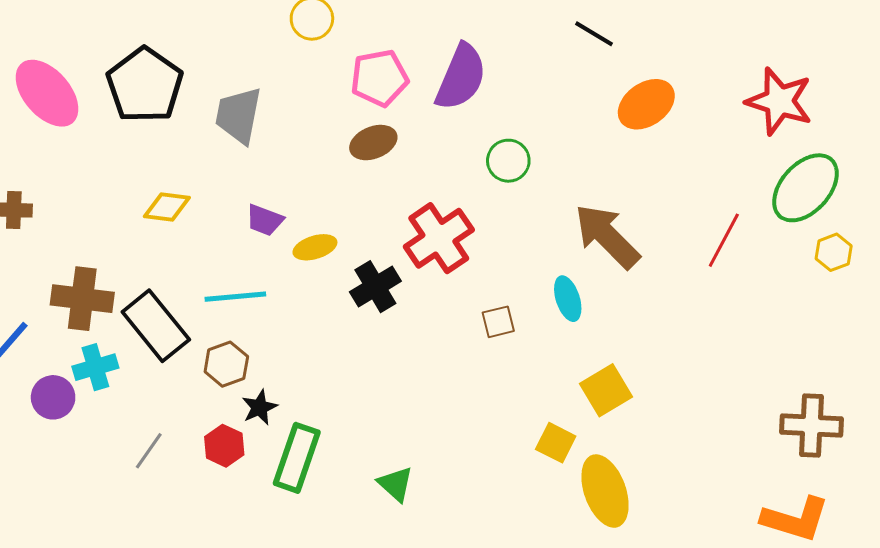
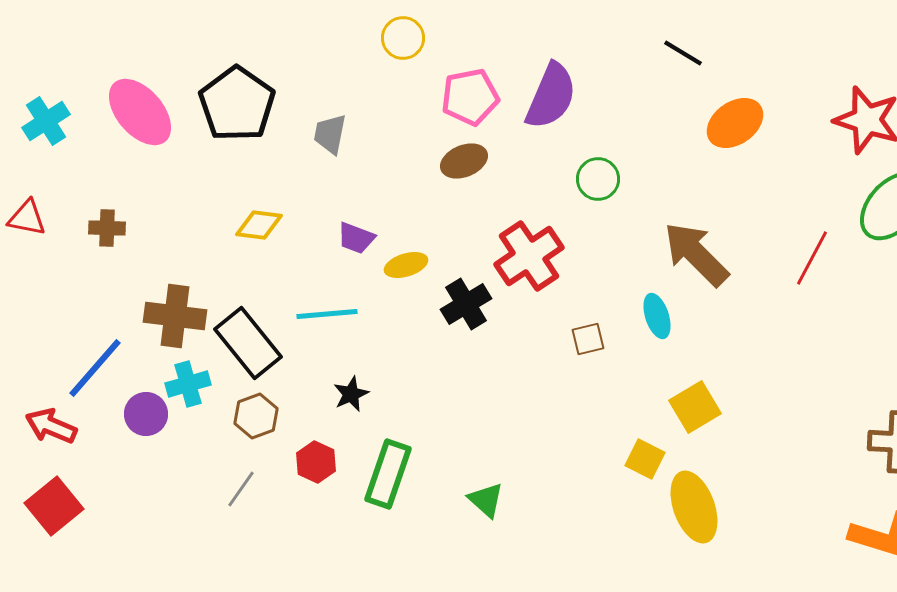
gray trapezoid: (238, 115) -> (330, 134), size x0.7
brown hexagon: (226, 364) -> (256, 416), moved
black star: (260, 407) -> (351, 394), moved
gray line: (149, 451) -> (241, 489), moved

